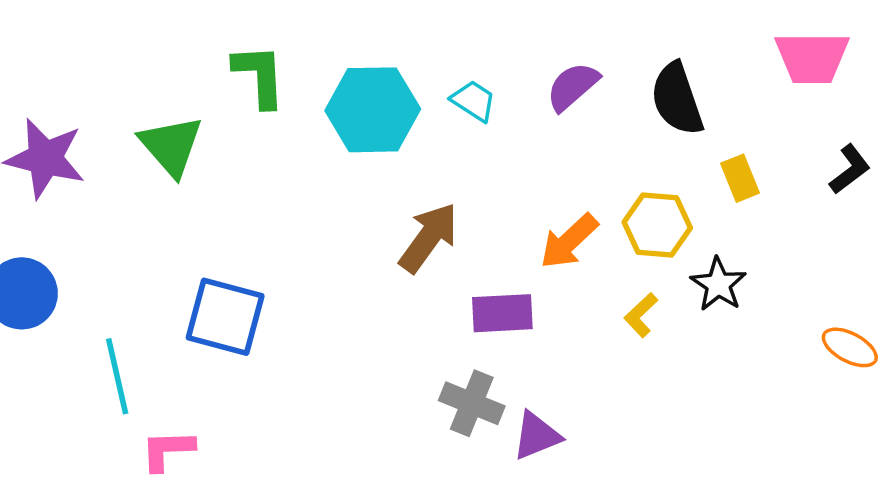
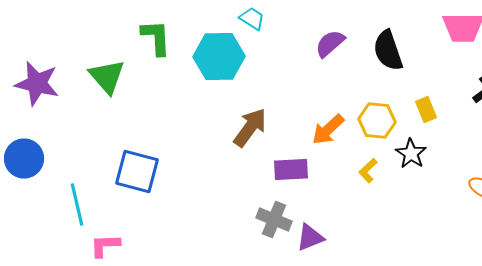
cyan trapezoid: (474, 101) -> (252, 18), moved
yellow rectangle: (740, 178) -> (426, 110), moved

